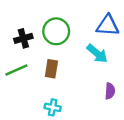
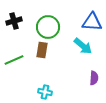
black cross: (23, 38) -> (14, 21), moved
brown rectangle: (51, 69) -> (42, 50), moved

